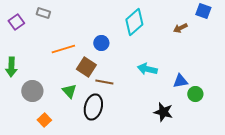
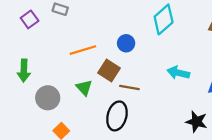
green triangle: (69, 91) -> (84, 88), moved

